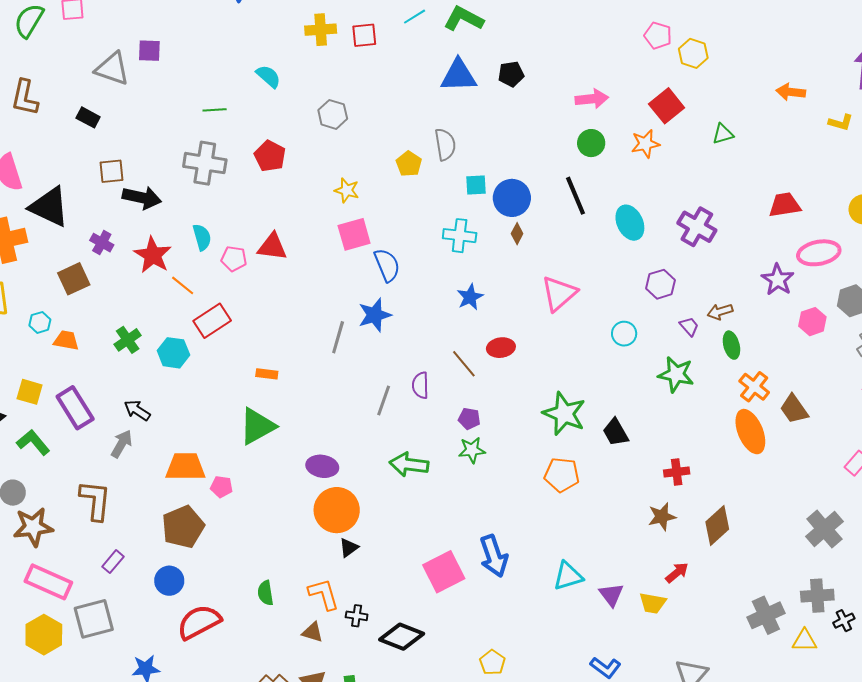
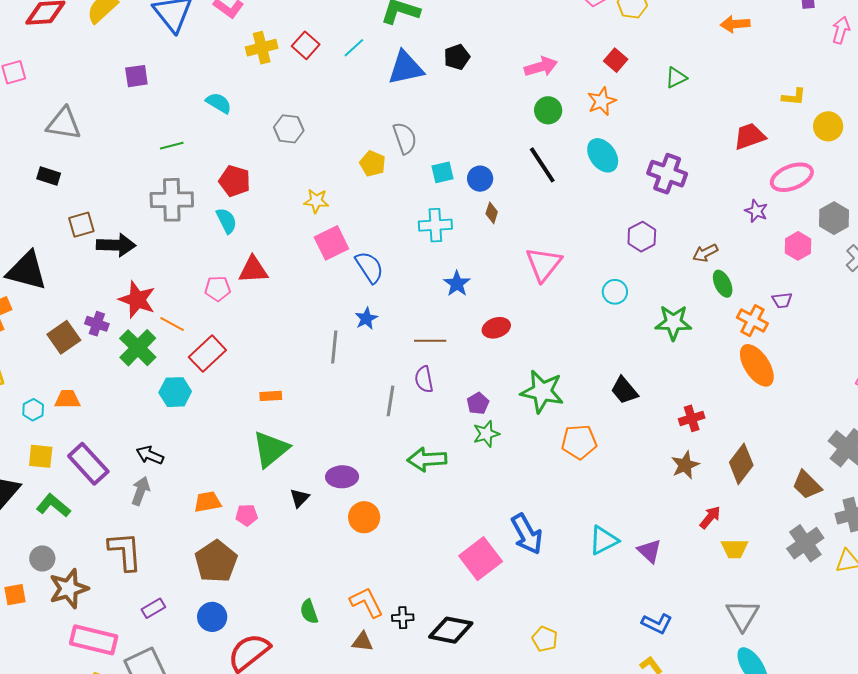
cyan line: (415, 17) -> (354, 48), moved
red square: (364, 35) -> (306, 45), turned -32
purple square: (149, 51) -> (136, 76), moved
red square: (667, 106) -> (616, 60), size x0.7
yellow L-shape: (841, 122) -> (794, 97), moved
blue circle: (512, 198) -> (480, 179), size x0.7
cyan ellipse: (630, 223) -> (603, 155), moved
cyan semicircle: (202, 237) -> (227, 221), moved
purple cross: (102, 243) -> (97, 324), moved
purple star: (778, 280) -> (756, 211), size x0.7
blue star: (375, 315) -> (366, 319), size x0.7
cyan hexagon: (40, 322) -> (33, 410), moved
purple trapezoid: (689, 326) -> (782, 300), moved, turned 135
green cross: (128, 340) -> (138, 348), moved, size x1.4
brown line: (464, 364) -> (430, 341), moved, turned -40
brown trapezoid: (794, 409) -> (807, 485), moved
green star: (564, 414) -> (542, 392), moved
purple pentagon: (469, 419) -> (478, 403), turned -30
orange trapezoid: (185, 467) -> (208, 502), size x0.7
orange circle: (337, 510) -> (364, 517), size x0.7
black triangle: (349, 548) -> (299, 498), moved
purple rectangle: (113, 562) -> (153, 608), turned 30
yellow trapezoid: (653, 603) -> (735, 549), moved

